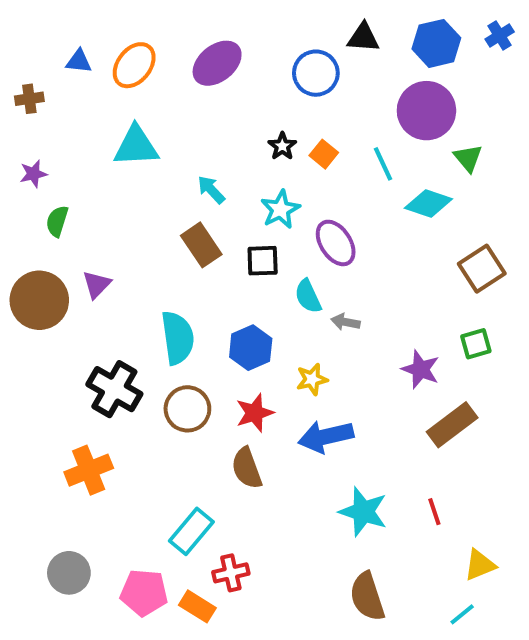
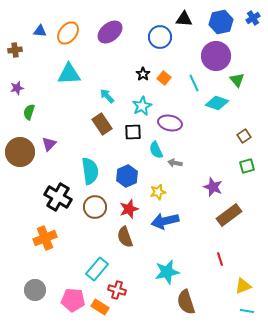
purple ellipse: (336, 243) -> (170, 123), turned -45
brown square: (482, 269) -> (244, 136), size x0.6
green square: (476, 344) -> (247, 166), moved
cyan star: (363, 512) -> (167, 272), moved, turned -30
red cross: (231, 573) -> (117, 290), turned 30
cyan line: (462, 614) -> (247, 311), moved, turned 48

